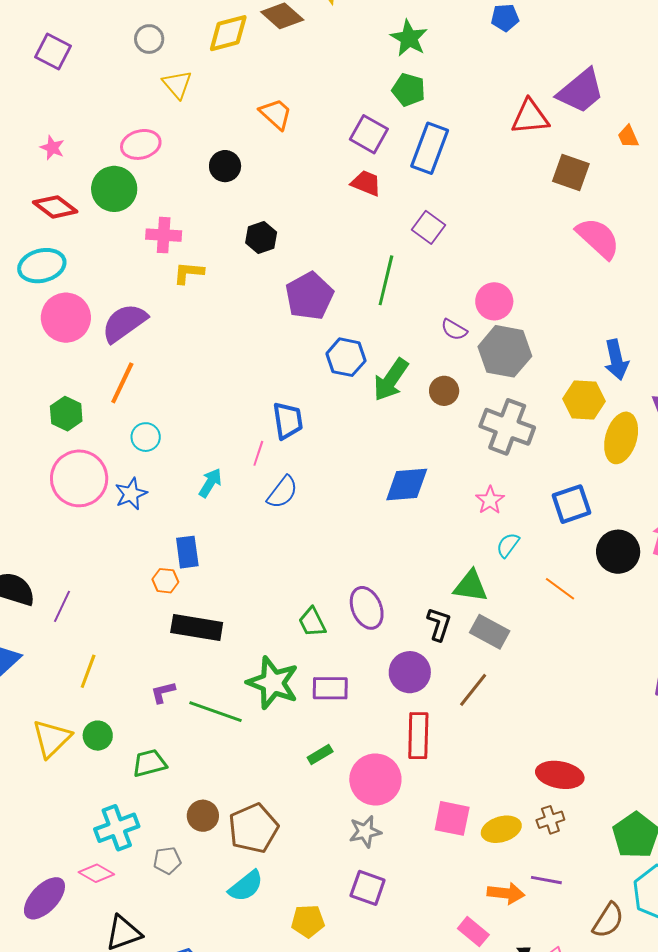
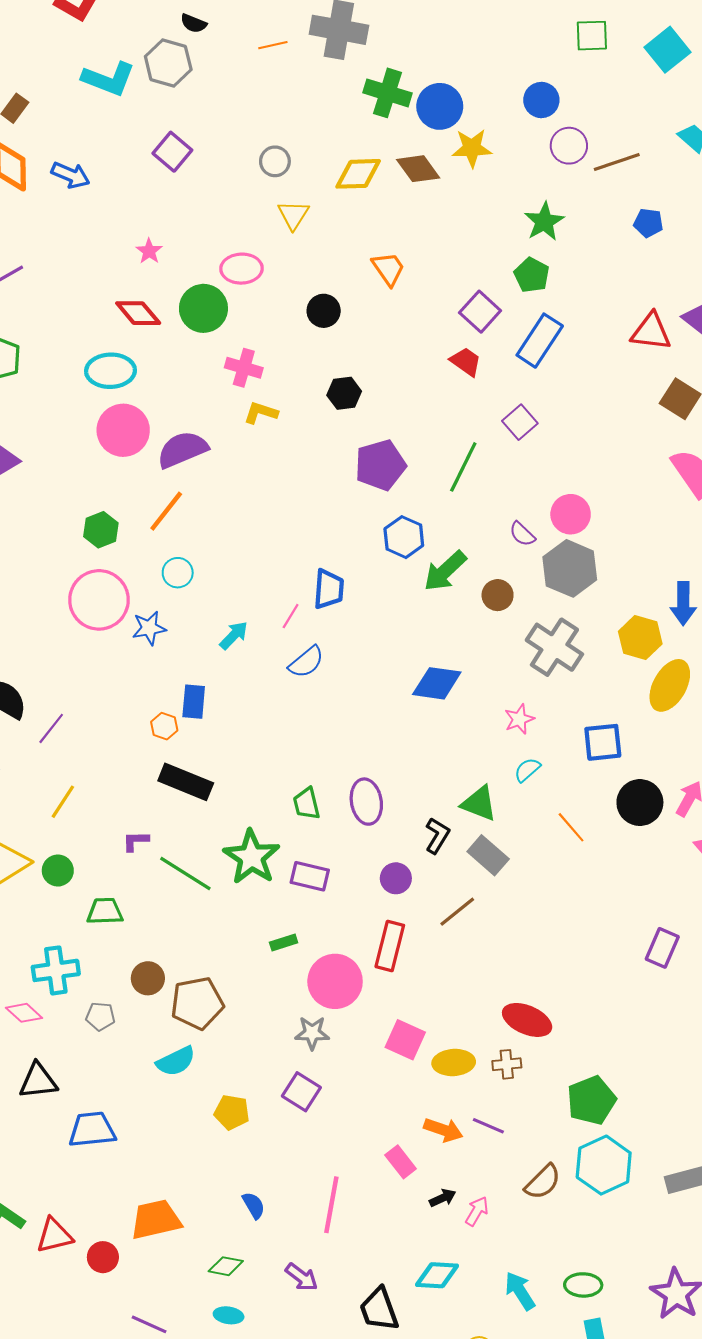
purple circle: (410, 672) -> (396, 878), size x0.7

